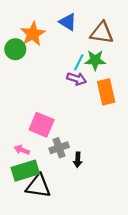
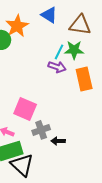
black arrow: (78, 160) -> (58, 141), turned 88
black triangle: (38, 186) -> (22, 165), turned 35

